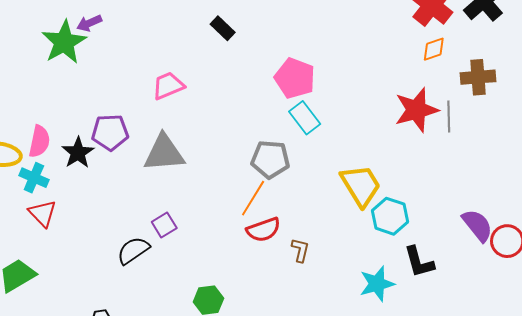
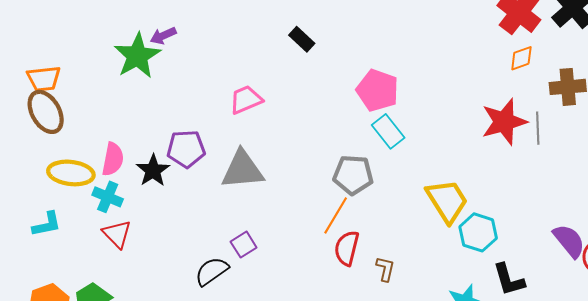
red semicircle: (263, 230) -> (347, 248), turned 124

